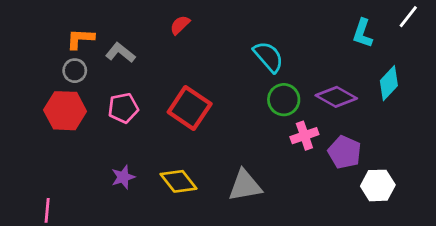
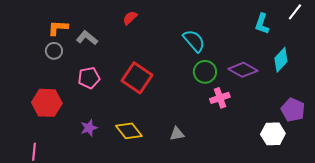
red hexagon: (65, 111) -> (47, 103), moved
purple pentagon: (345, 152) -> (293, 110), moved
gray triangle: (245, 185) -> (177, 134), size x0.6

